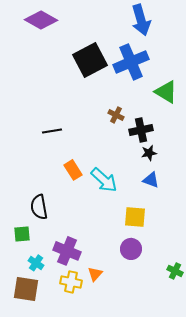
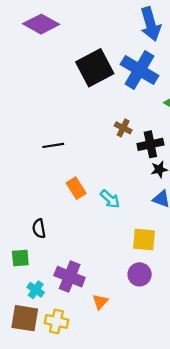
blue cross: (131, 62) -> (140, 70), turned -36
cyan arrow: (104, 180) -> (110, 199), size x0.7
black semicircle: (39, 207) -> (39, 228), size x0.7
yellow cross: (71, 282) -> (56, 321), moved

